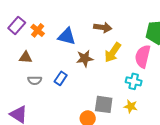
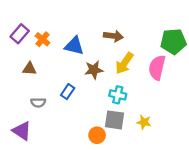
gray semicircle: (35, 80) -> (38, 102), moved
cyan cross: (134, 81) -> (118, 95), moved

